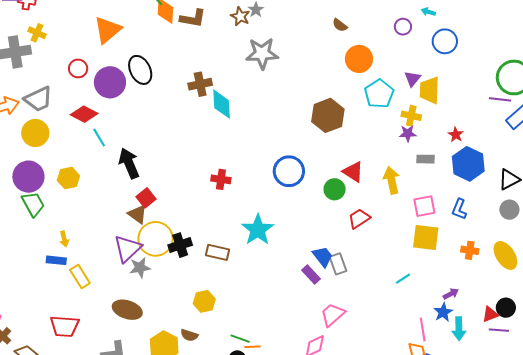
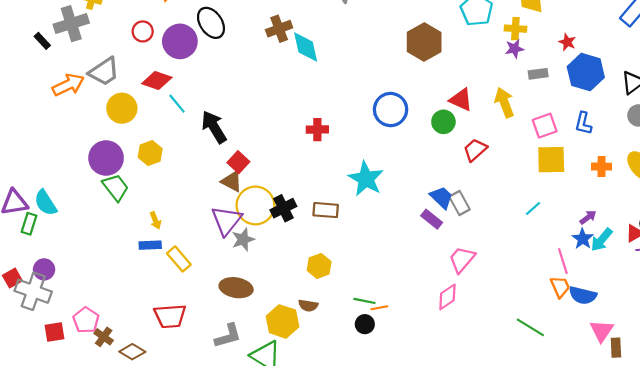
yellow circle: (35, 133) -> (122, 108), moved
cyan arrow: (459, 329) -> (602, 240), moved, turned 50

